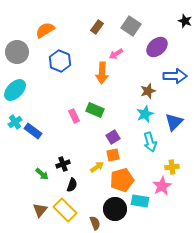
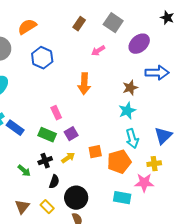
orange arrow: (102, 73) -> (84, 84), moved
green rectangle: (95, 110) -> (47, 135), moved
blue triangle: (174, 122) -> (163, 136), moved
purple square: (113, 137) -> (71, 134), moved
yellow arrow: (97, 167) -> (68, 158), moved
orange pentagon: (122, 180) -> (119, 162), moved
pink star: (162, 186) -> (144, 183), turned 30
black circle: (115, 209) -> (76, 198), moved
yellow rectangle: (65, 210) -> (47, 207), size x0.6

